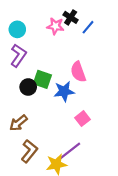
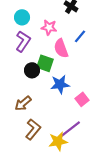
pink star: (55, 26) -> (49, 27), moved
blue line: (88, 27) -> (80, 36), moved
pink semicircle: (78, 72) -> (61, 48), moved
blue star: (64, 91) -> (60, 84), moved

